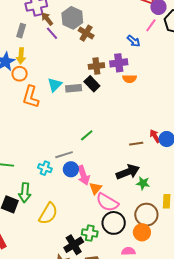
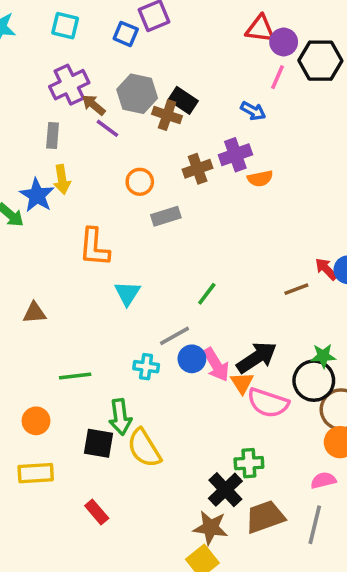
orange circle: (20, 74) -> (140, 182), moved
black rectangle: (92, 84) -> (183, 100), moved
cyan triangle: (55, 85) -> (127, 293), moved
black arrow: (128, 172) -> (257, 358), moved
yellow semicircle: (48, 214) -> (144, 448), moved, turned 130
black circle: (114, 223) -> (314, 381), moved

